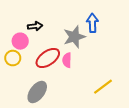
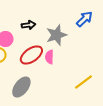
blue arrow: (92, 23) -> (84, 19), moved, turned 48
black arrow: (35, 26) -> (28, 25), moved

